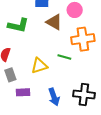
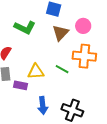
brown triangle: (54, 22) -> (60, 33), turned 30
purple rectangle: (23, 92) -> (20, 85), moved

